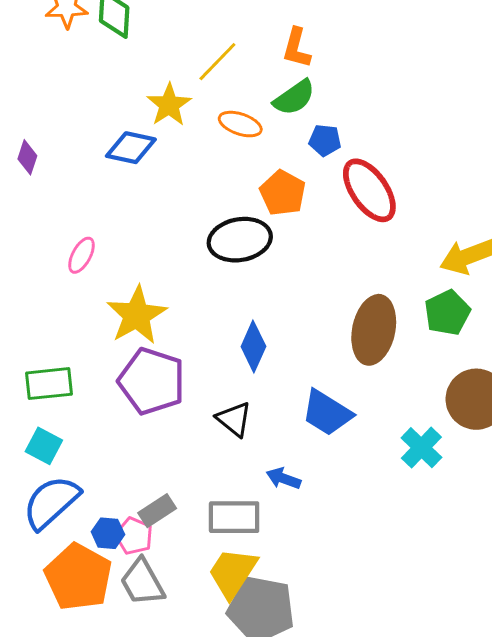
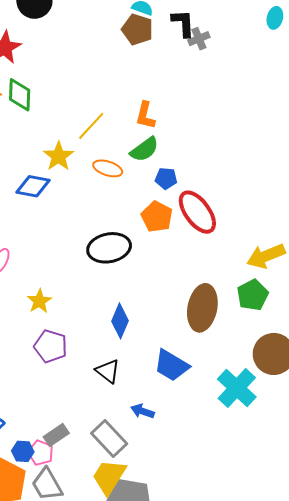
orange pentagon: (283, 193) -> (157, 217), moved
yellow star: (137, 315) -> (39, 301), size x0.6
purple pentagon: (152, 381) -> (51, 346), size x0.7
cyan cross: (421, 448) -> (237, 388), size x1.4
gray rectangle: (234, 517) -> (109, 438), turned 48

